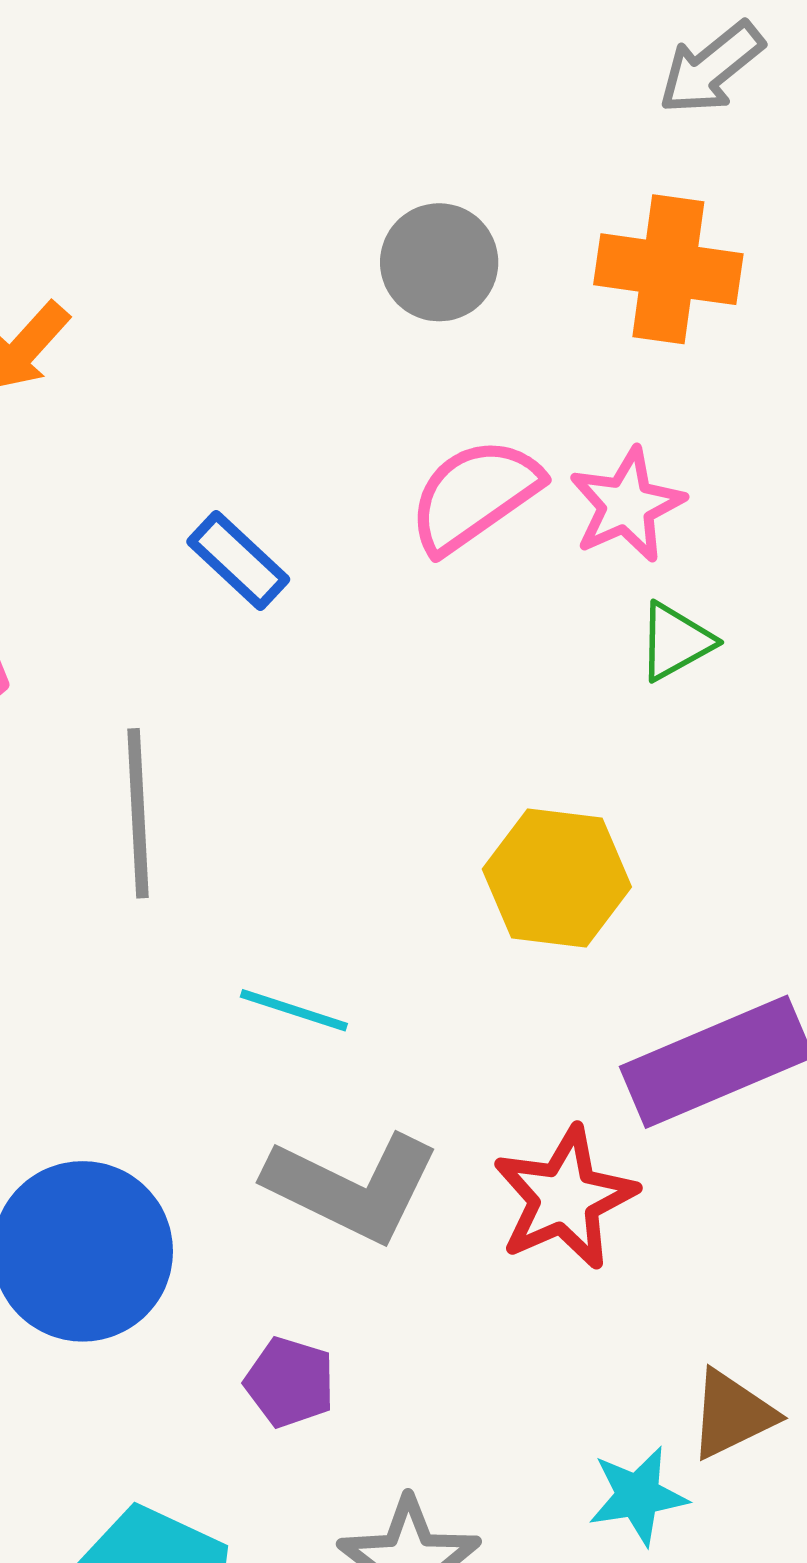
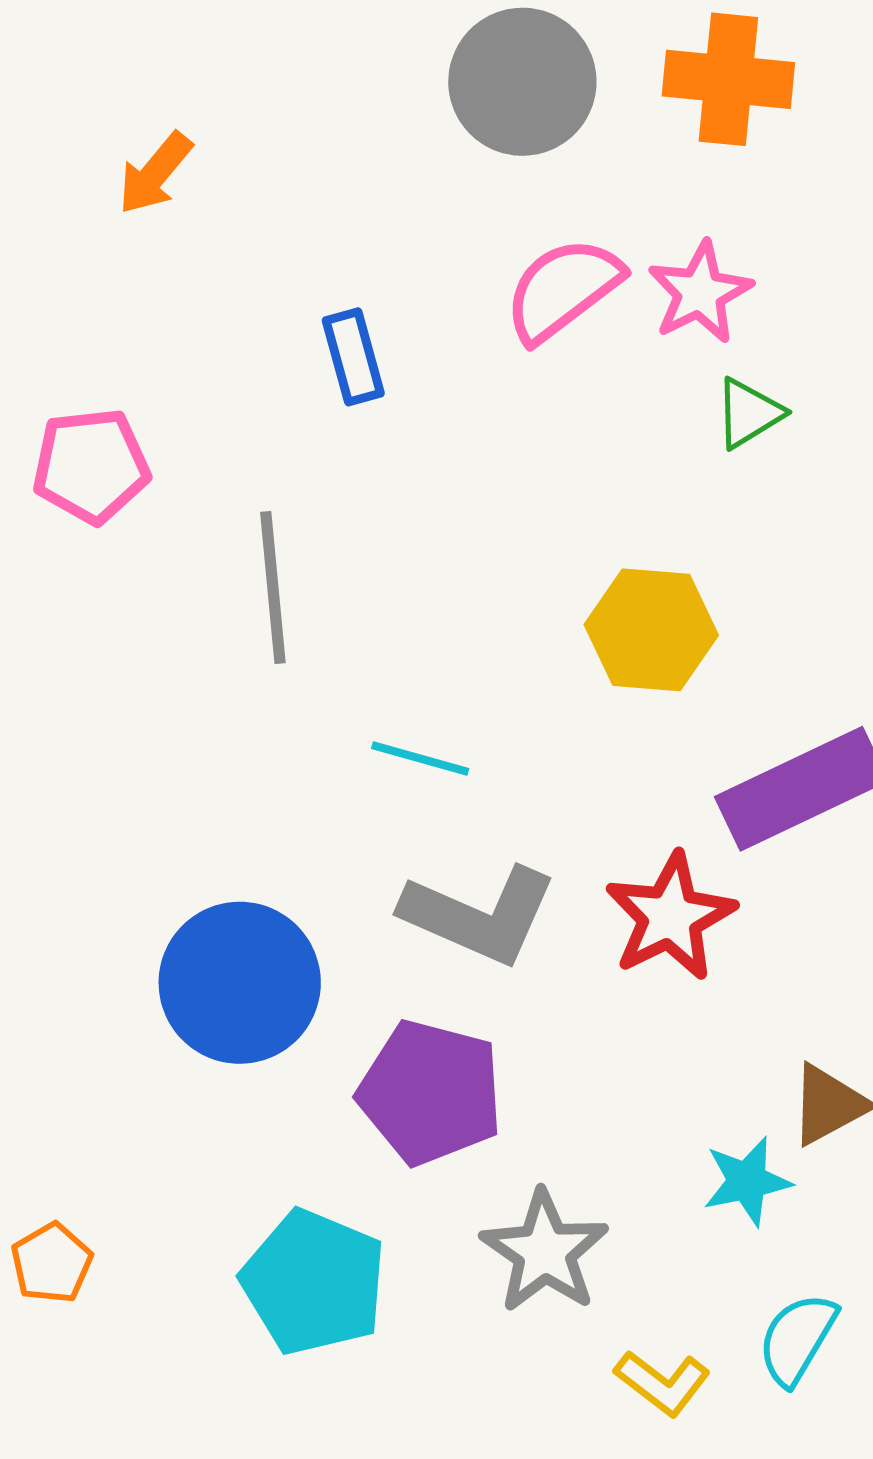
gray circle: (439, 262) -> (522, 82), size x1.4
blue rectangle: (238, 561) -> (353, 357), turned 34
purple pentagon: (290, 1382) -> (430, 1092), size x1.8

